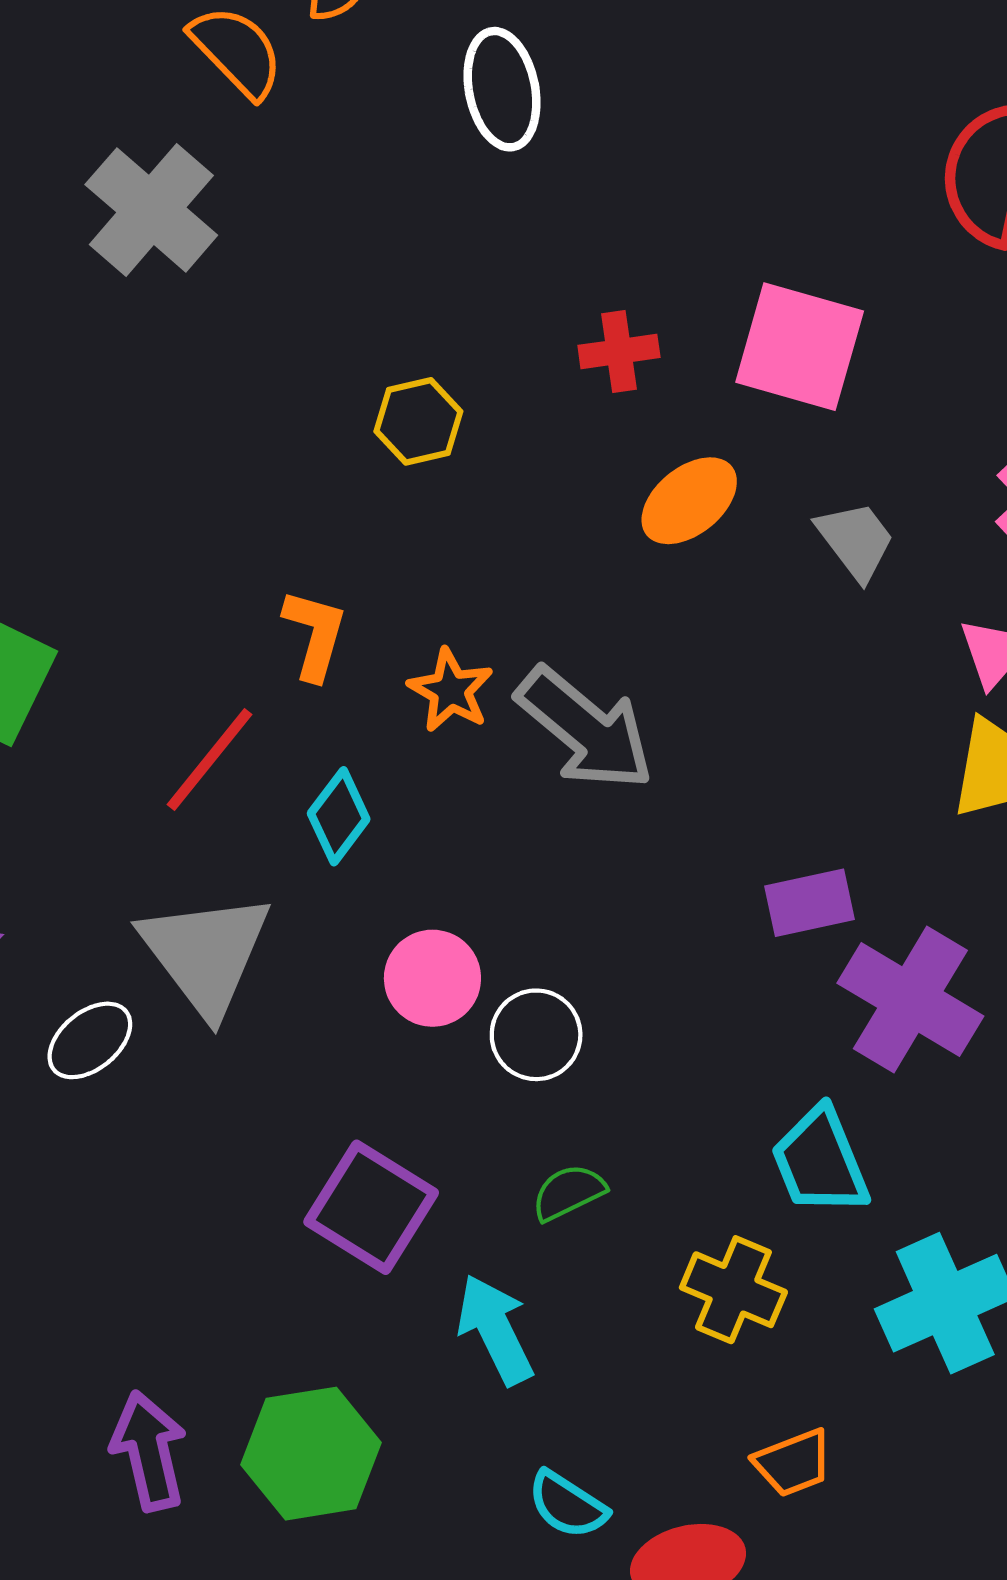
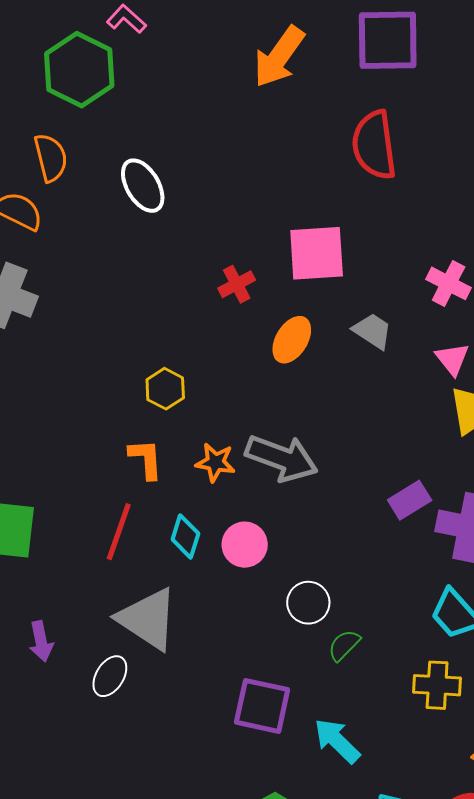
yellow hexagon: (418, 421) -> (165, 389), moved
pink circle: (432, 978) -> (245, 545), moved
green semicircle: (568, 1192) -> (344, 645), moved

